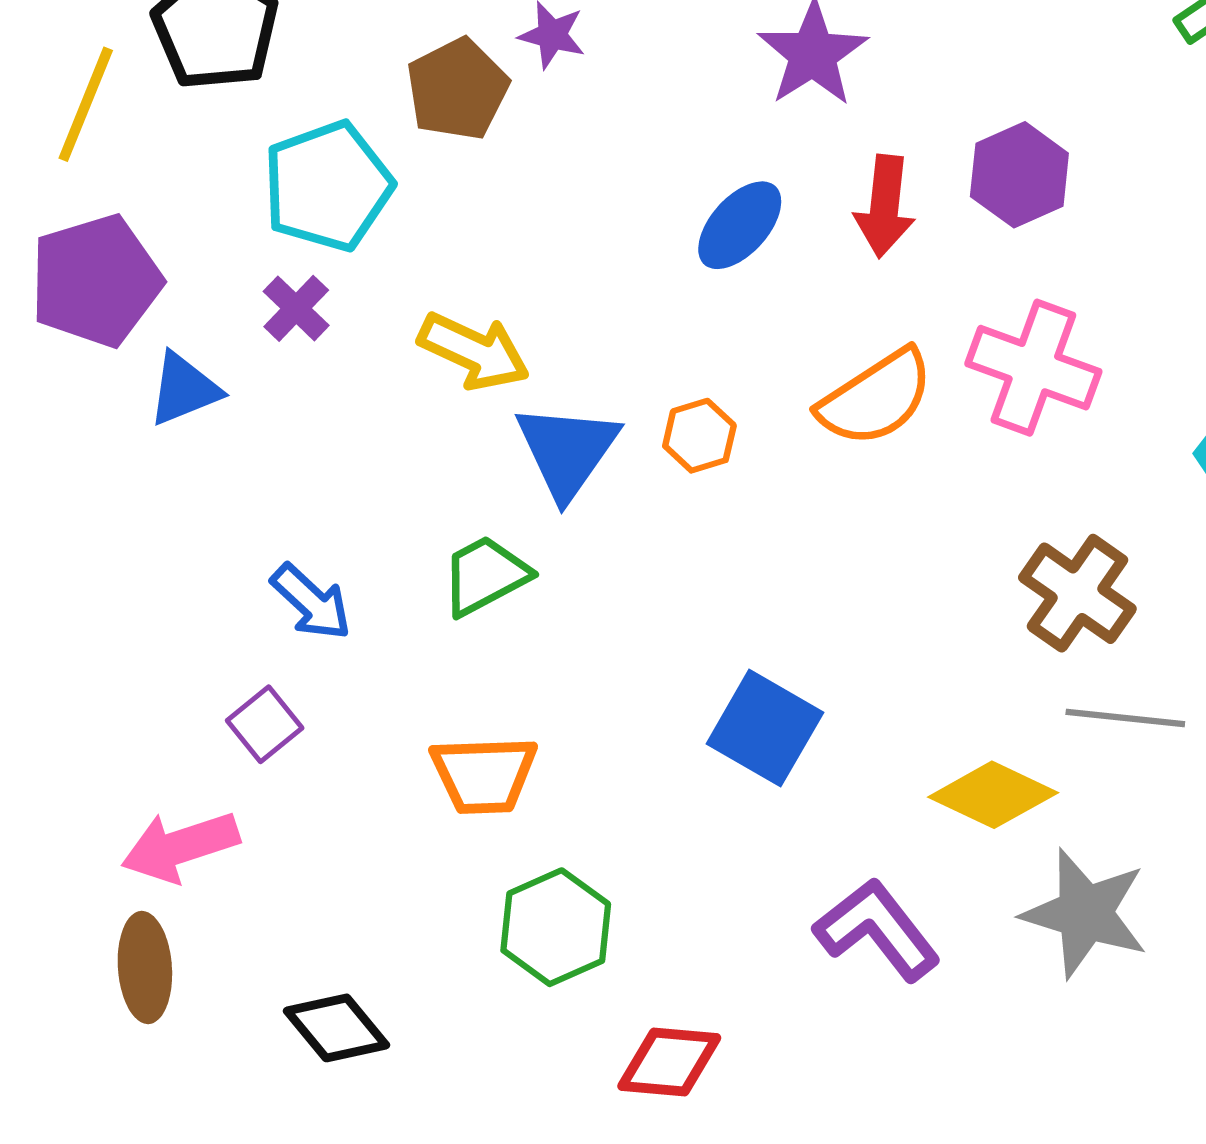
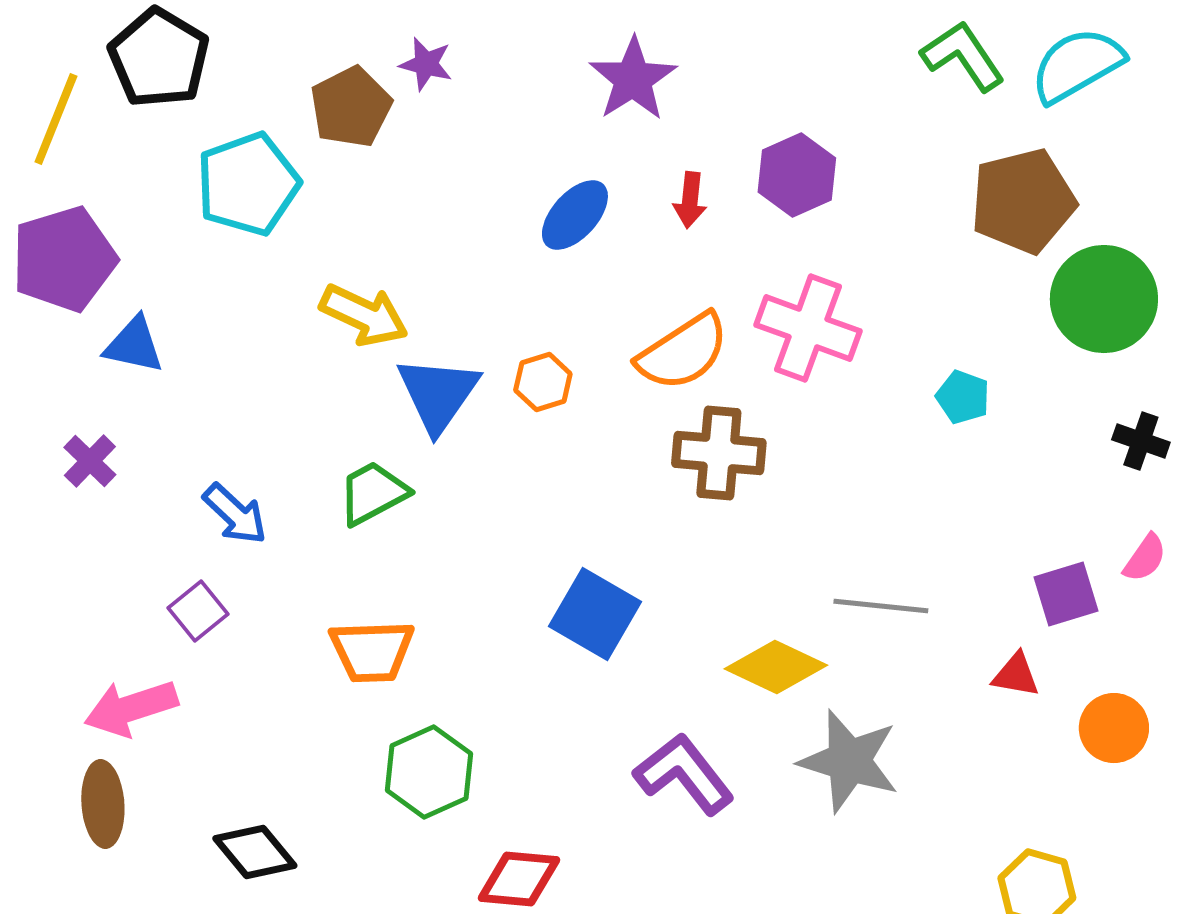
red arrow: (885, 206) -> (690, 200), size x0.7
purple cross: (296, 308) -> (90, 461), moved
blue triangle: (184, 389) -> (134, 345), turned 34
brown cross: (1077, 593) -> (719, 453), moved, turned -30

